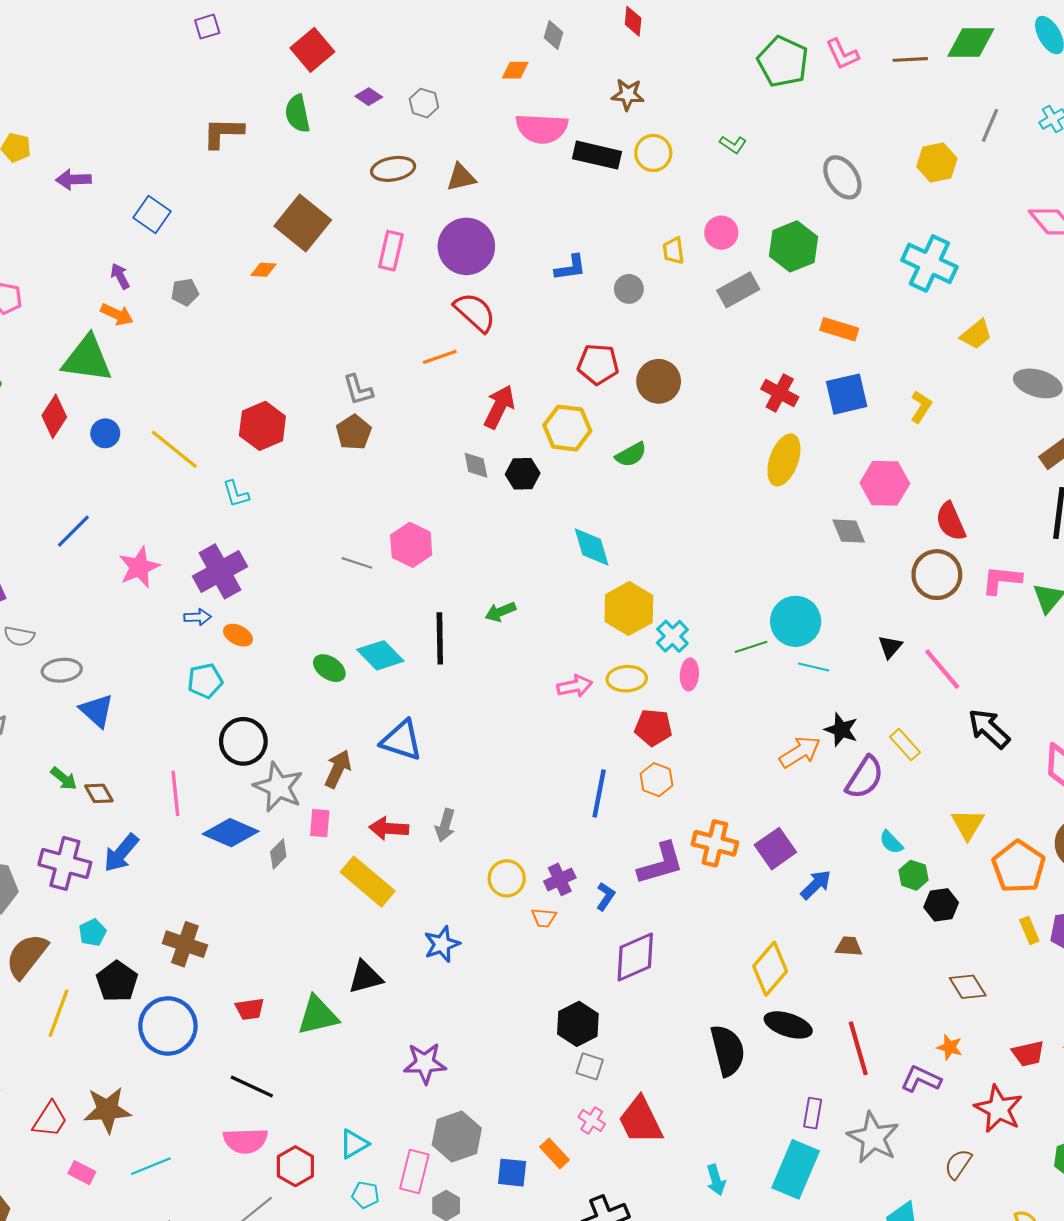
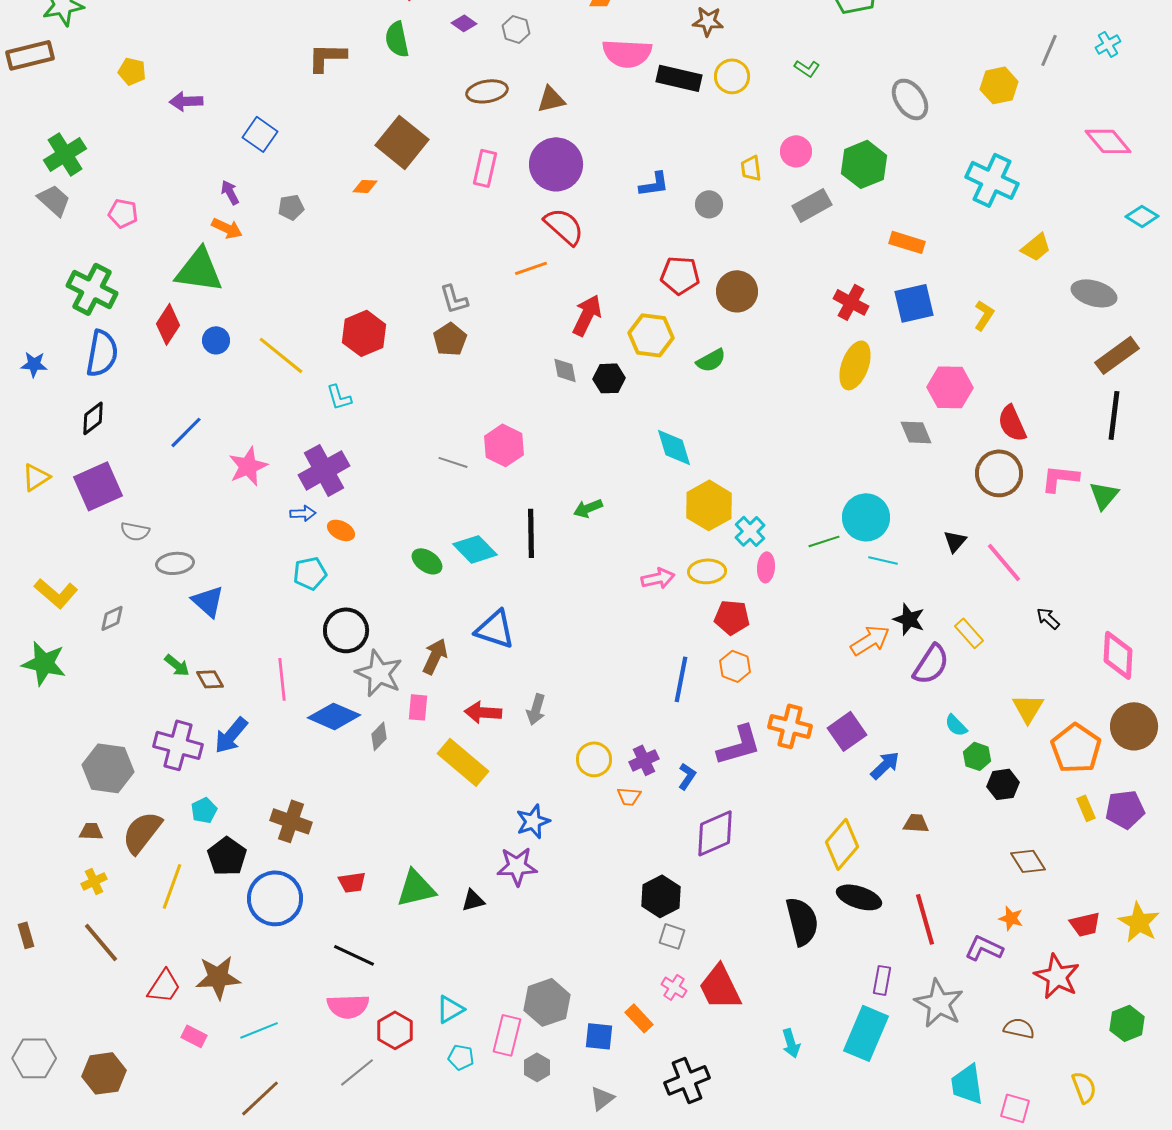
black arrow: (989, 729) -> (1048, 618), size x0.6
black triangle: (365, 977) -> (473, 900), moved, size x0.7
purple star: (425, 1063) -> (517, 866), moved
brown semicircle: (958, 1164) -> (1019, 1028), turned 68

